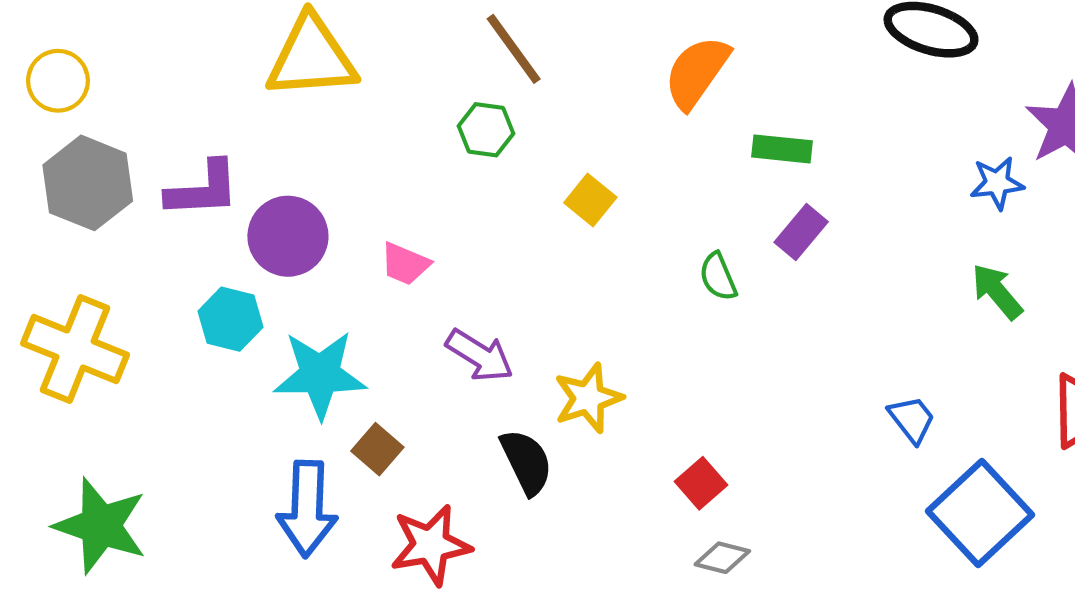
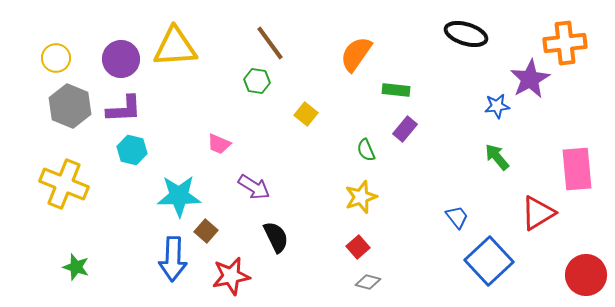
purple circle: (288, 236) -> (121, 59), moved
cyan hexagon: (230, 319) -> (132, 150), moved
yellow star: (588, 398) -> (361, 197), moved
green star: (101, 526) -> (76, 267), size x0.6

